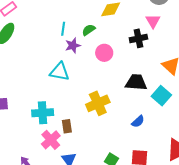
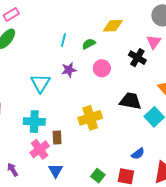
black cross: (138, 38) -> (137, 58), turned 36
purple star: (73, 45) -> (69, 70), moved
cyan triangle: (60, 72) -> (40, 83), moved, turned 45
blue semicircle: (138, 121) -> (138, 154), moved

